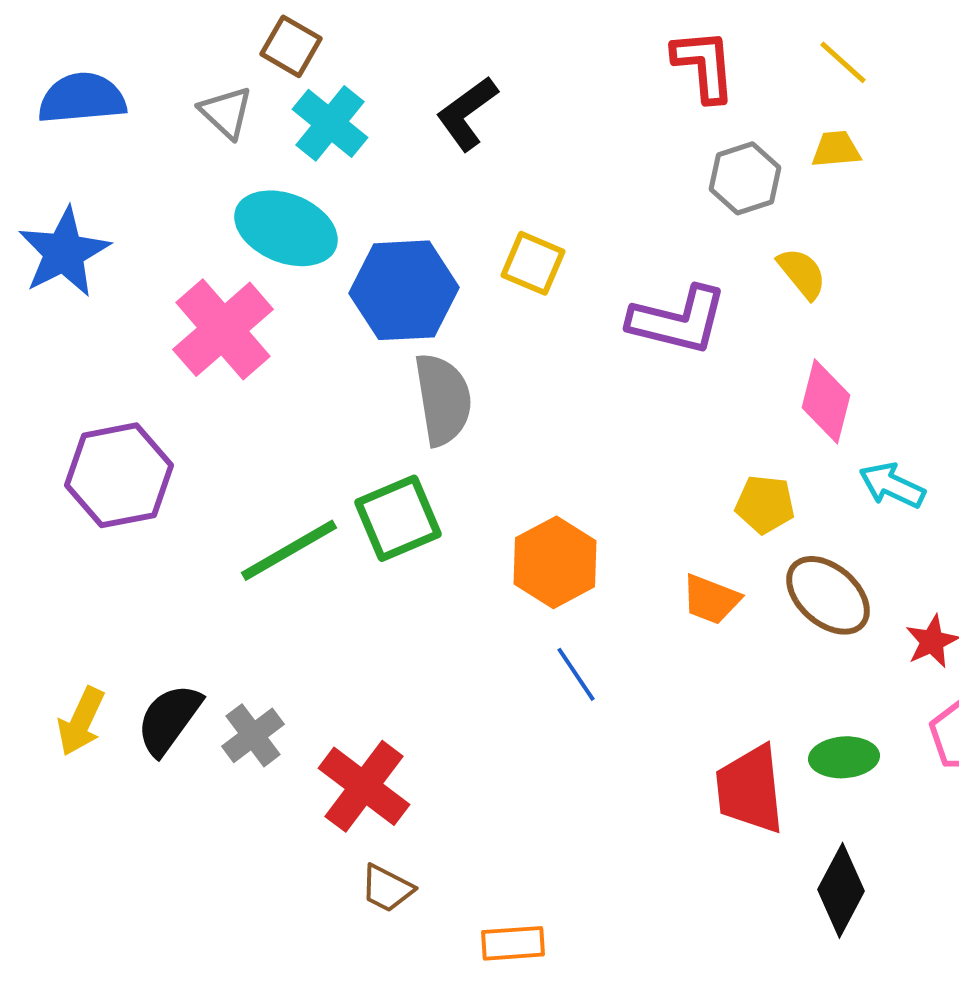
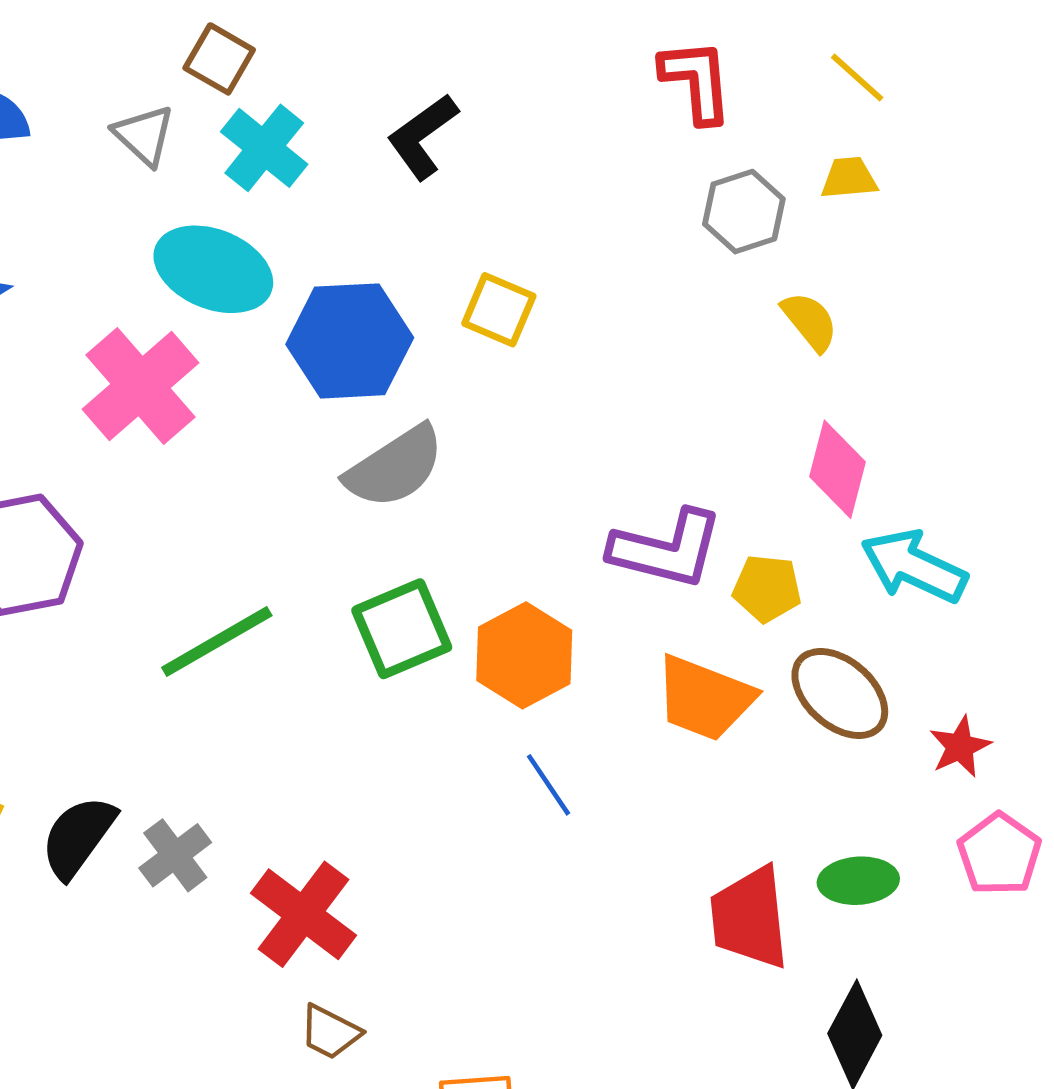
purple L-shape: (678, 320) -> (666, 549), moved
gray semicircle: (443, 399) -> (395, 467), turned 66
cyan arrow: (892, 485) -> (914, 566), size x1.4
green square: (398, 518) -> (402, 629), moved
orange trapezoid: (711, 599) -> (705, 698), size x1.5

